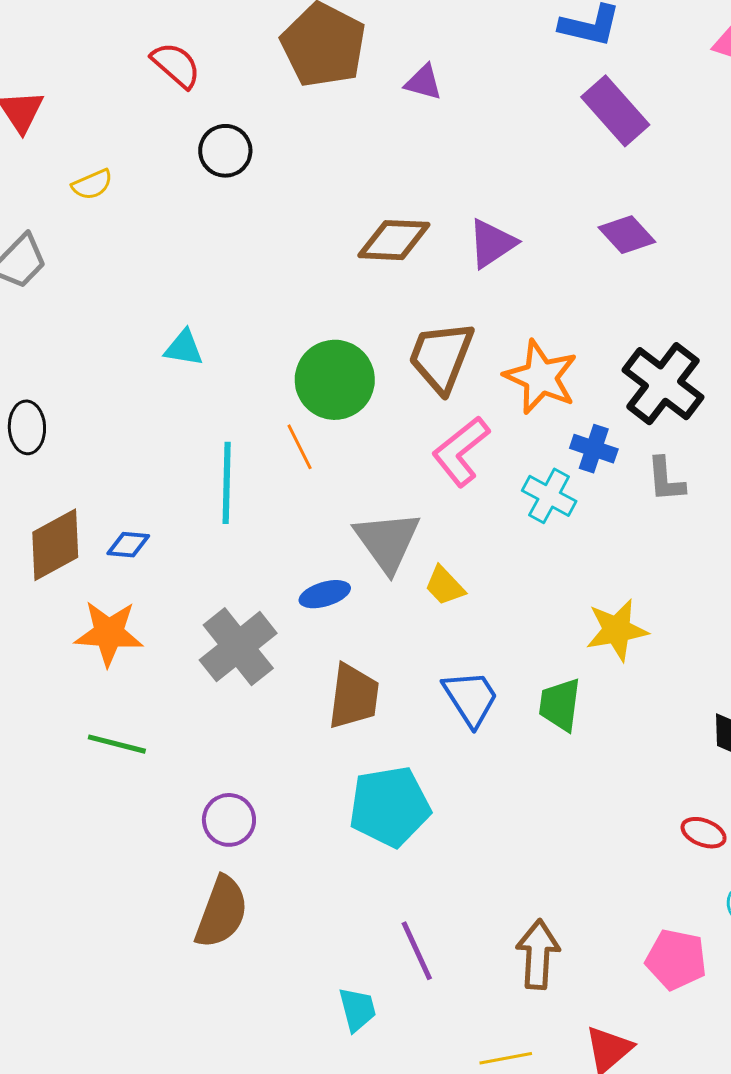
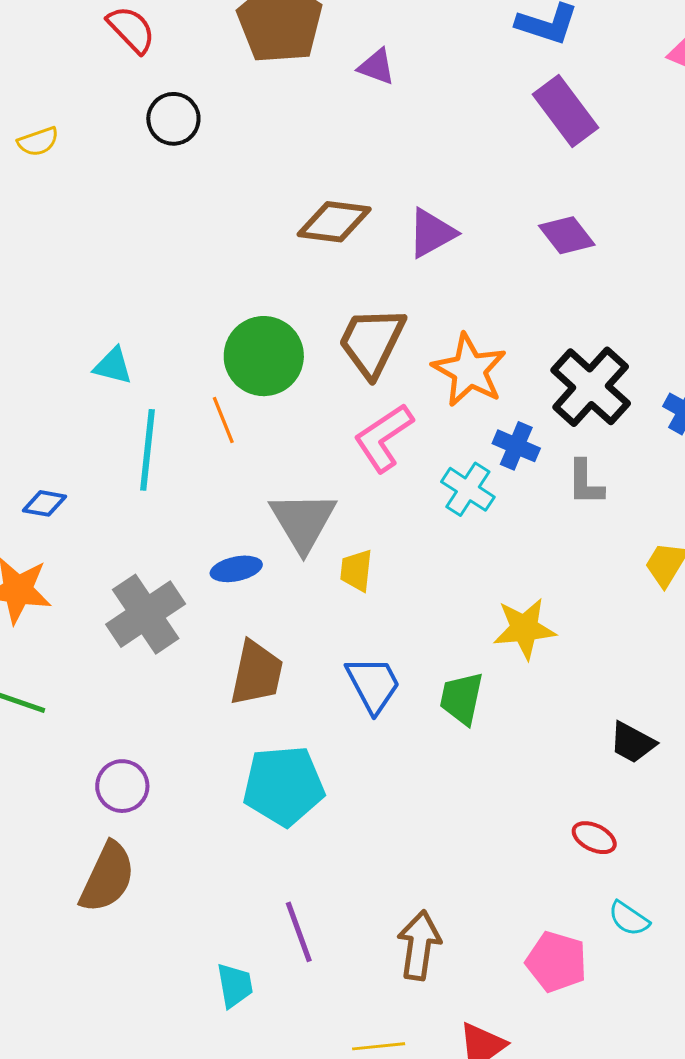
cyan triangle: (184, 348) -> (113, 366), moved
yellow trapezoid: (445, 586) -> (356, 570), turned 45

